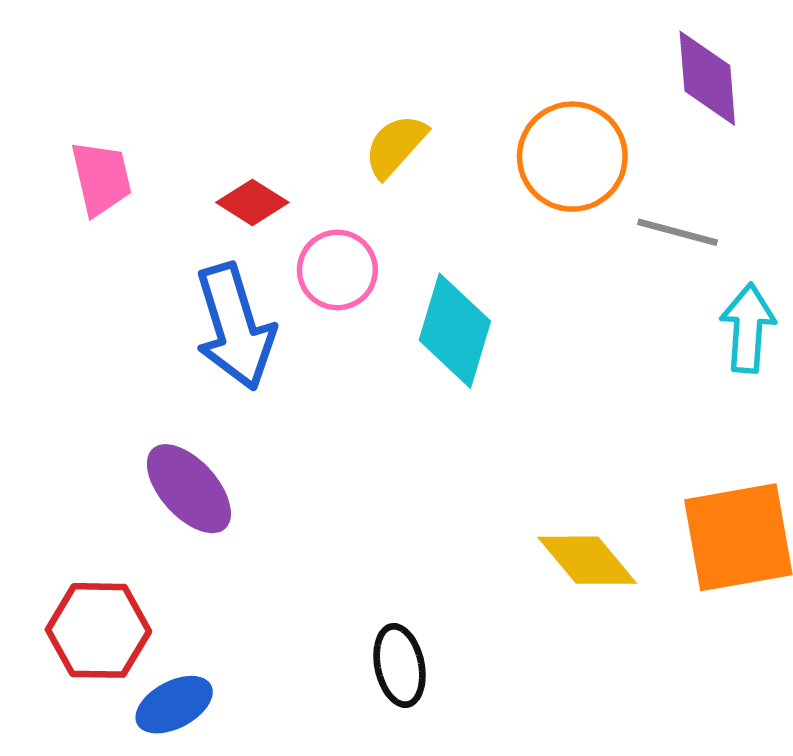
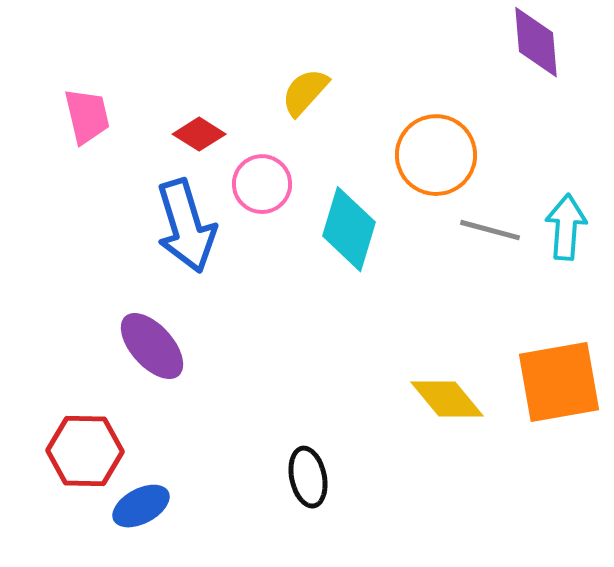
orange circle: (572, 157) -> (436, 155), moved
gray line: (678, 232) -> (490, 230), moved

